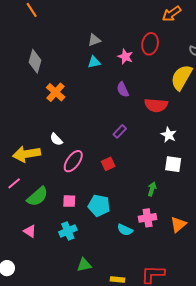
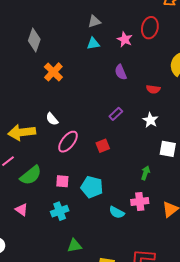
red semicircle: (156, 105) -> (153, 89), size x0.6
white star: (169, 135) -> (150, 120), moved

